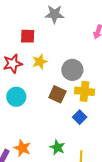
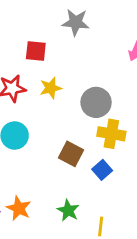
brown square: (57, 94) -> (71, 154), moved

